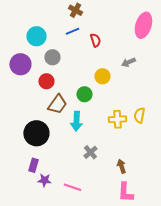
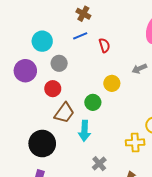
yellow cross: (117, 119) -> (135, 142), moved

